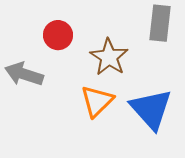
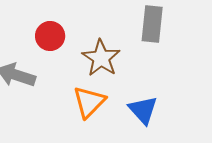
blue triangle: (151, 109) -> (143, 110), size x0.7

